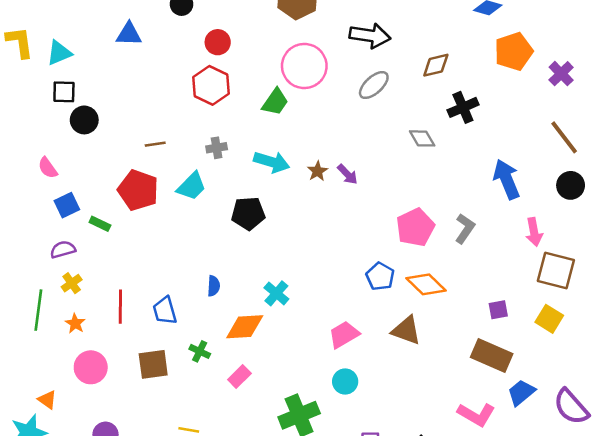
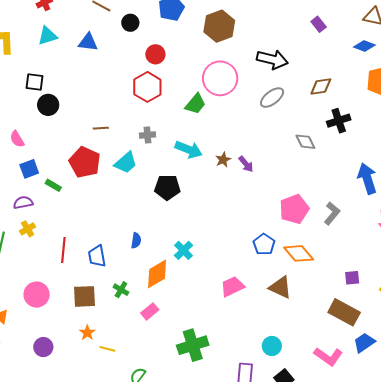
cyan triangle: (59, 53) -> (47, 36), moved
orange star: (75, 323) -> (87, 333), moved
orange diamond: (245, 327) -> (157, 274), turned -32
cyan circle: (345, 381) -> (272, 346), moved

